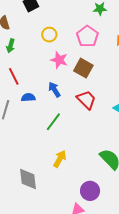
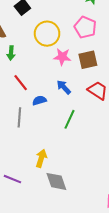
yellow circle: (49, 35) -> (47, 34), size x1.6
brown square: (83, 68) -> (88, 60), turned -30
yellow arrow: (60, 159) -> (41, 158), moved

